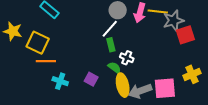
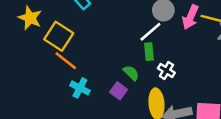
orange line: (46, 61) -> (66, 61), turned 30
green semicircle: (114, 68) -> (131, 73), moved

